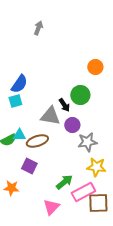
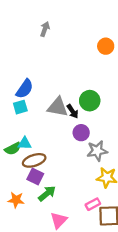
orange circle: (95, 67) -> (106, 46), moved
gray triangle: (50, 116) -> (58, 107), moved
brown ellipse: (37, 141) -> (34, 160), moved
green arrow: (64, 182) -> (47, 194), moved
pink rectangle: (83, 192) -> (93, 204), size x0.6

